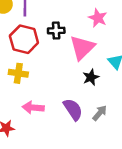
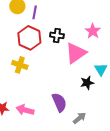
black star: (91, 77) -> (87, 83), moved
pink arrow: (33, 108) -> (25, 110), moved
gray arrow: (100, 113) -> (79, 118), moved

